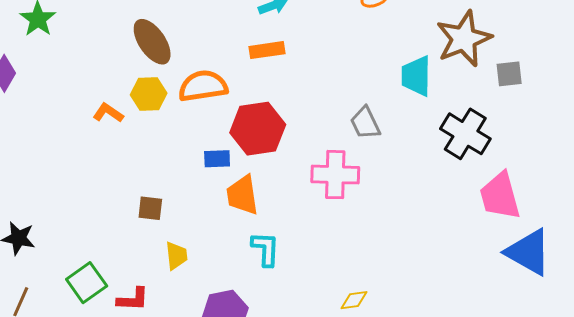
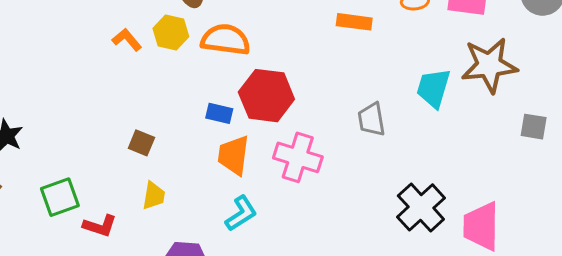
orange rectangle: (267, 50) -> (354, 22), moved
gray square: (509, 74) -> (534, 127), moved
black cross: (465, 134) -> (421, 207), moved
pink cross: (335, 175) -> (298, 157), moved
cyan L-shape: (265, 249) -> (241, 213), turned 39

